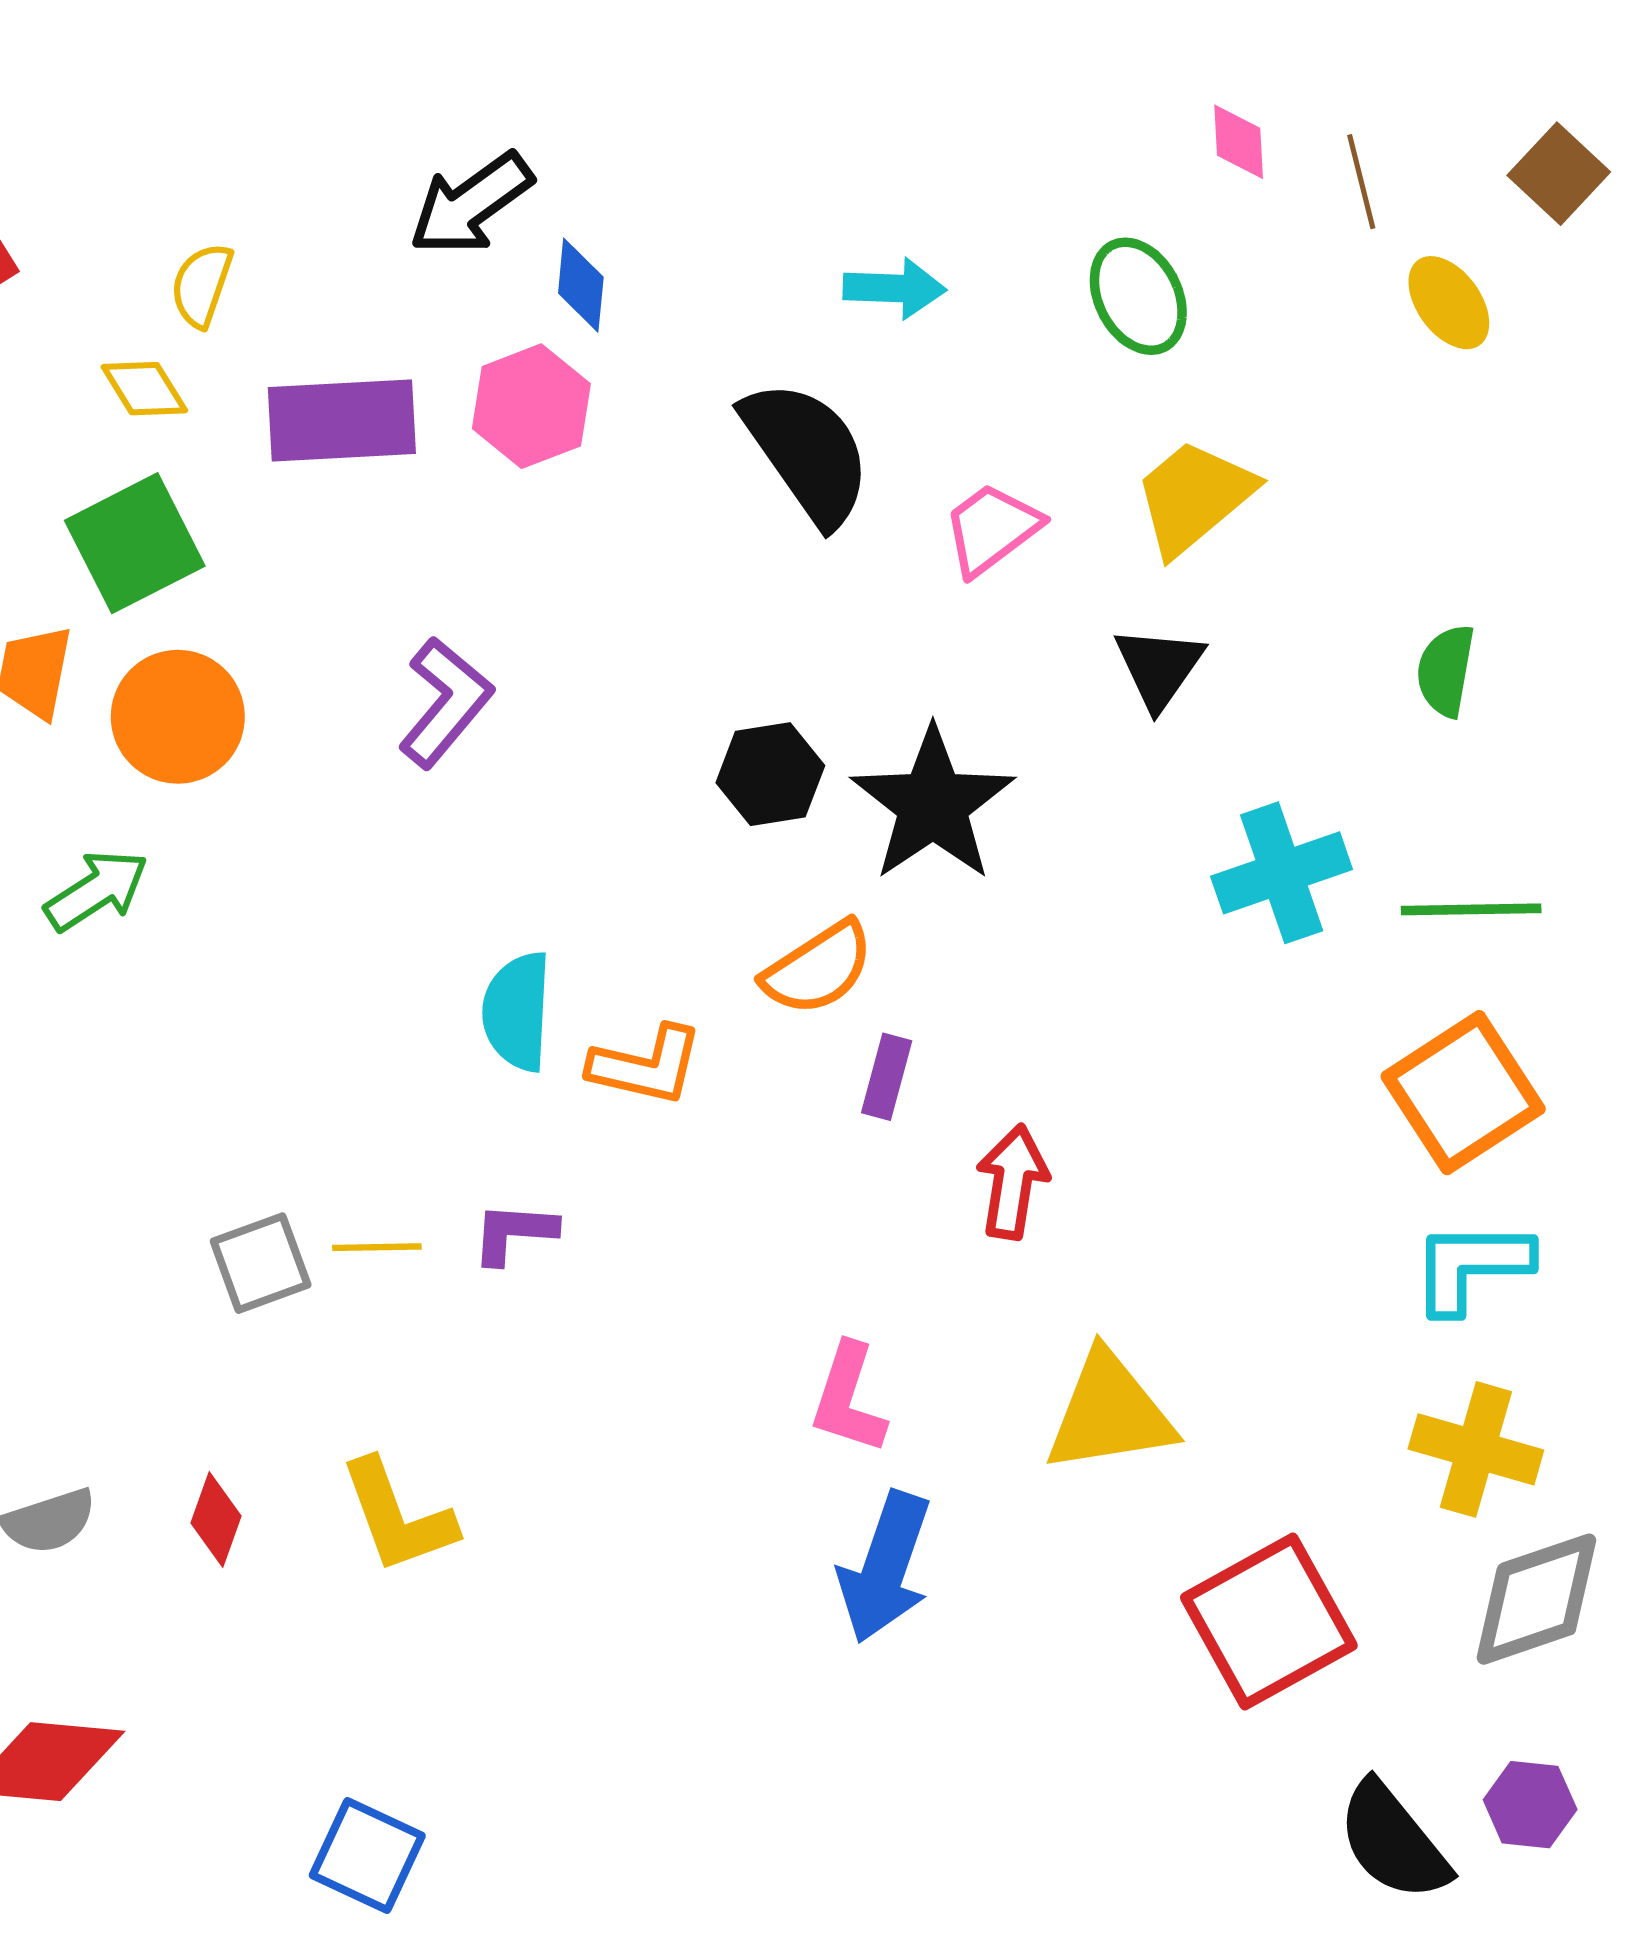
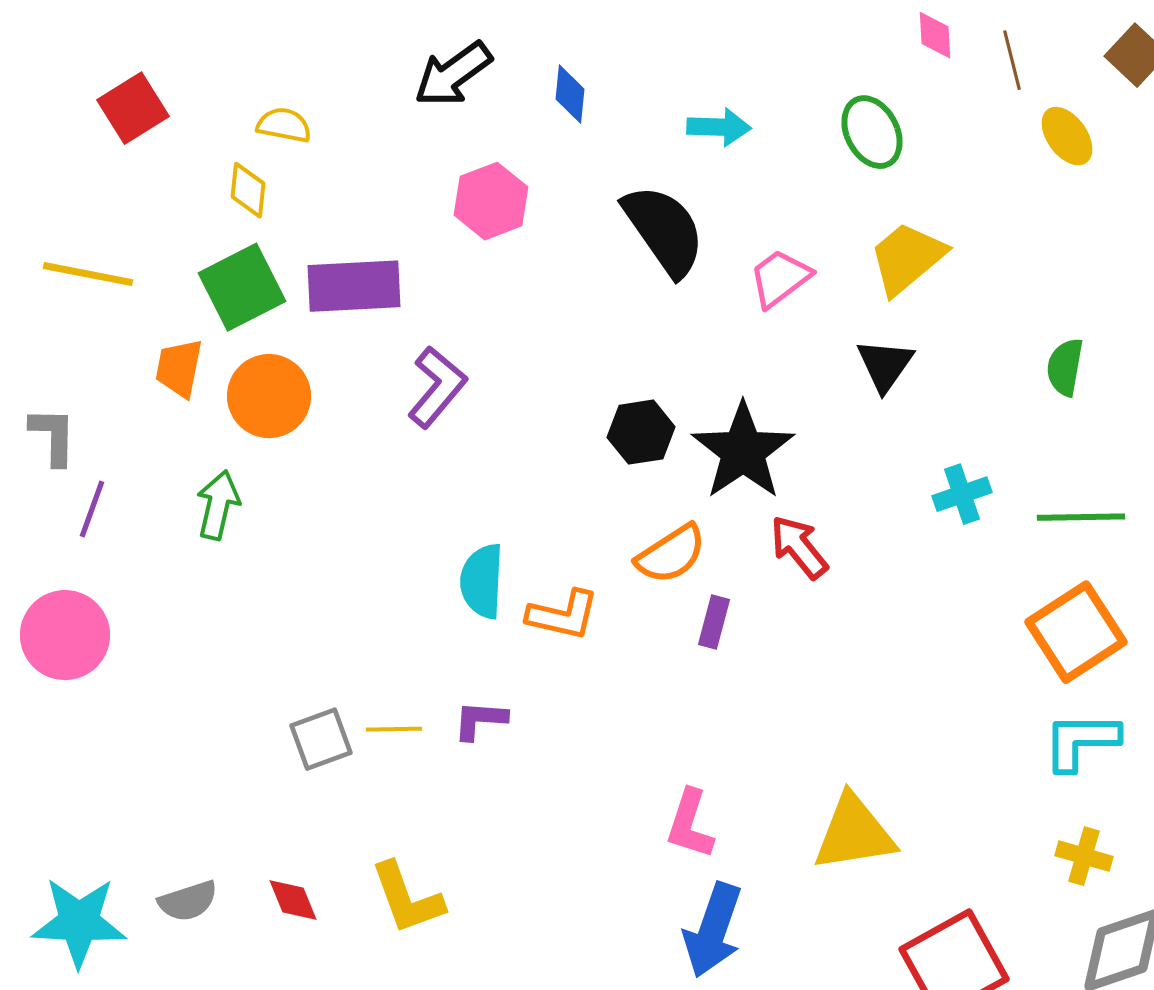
yellow semicircle: (202, 285) -> (284, 125), turned 82
blue diamond: (581, 285) -> (570, 94), moved
yellow diamond: (144, 389) -> (248, 190), turned 38
purple rectangle: (342, 420) -> (354, 286), moved
cyan cross: (1282, 873) -> (962, 494), size x0.7
green arrow: (97, 890) -> (218, 505), turned -44
red arrow: (1012, 1182) -> (799, 547), moved, turned -48
yellow cross: (1476, 1449) -> (1084, 856), size x0.7
red diamond: (216, 1520) -> (293, 900), turned -42

